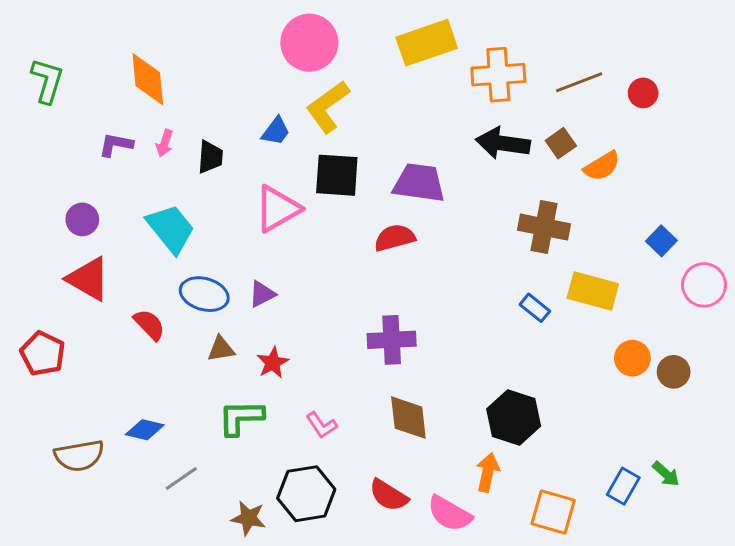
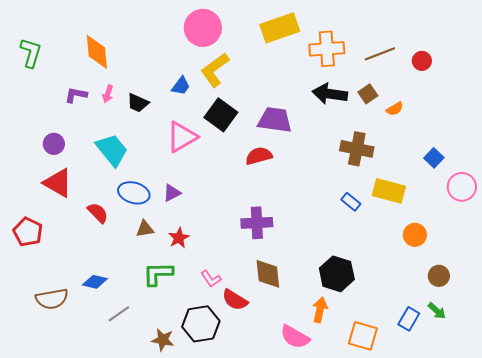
black trapezoid: (210, 157) -> (138, 103), turned 110
orange semicircle: (602, 166) -> (395, 109), size x0.7
black square: (337, 175) -> (221, 115), turned 32
brown circle: (674, 372) -> (439, 276), moved
red semicircle: (389, 495) -> (235, 300), moved

